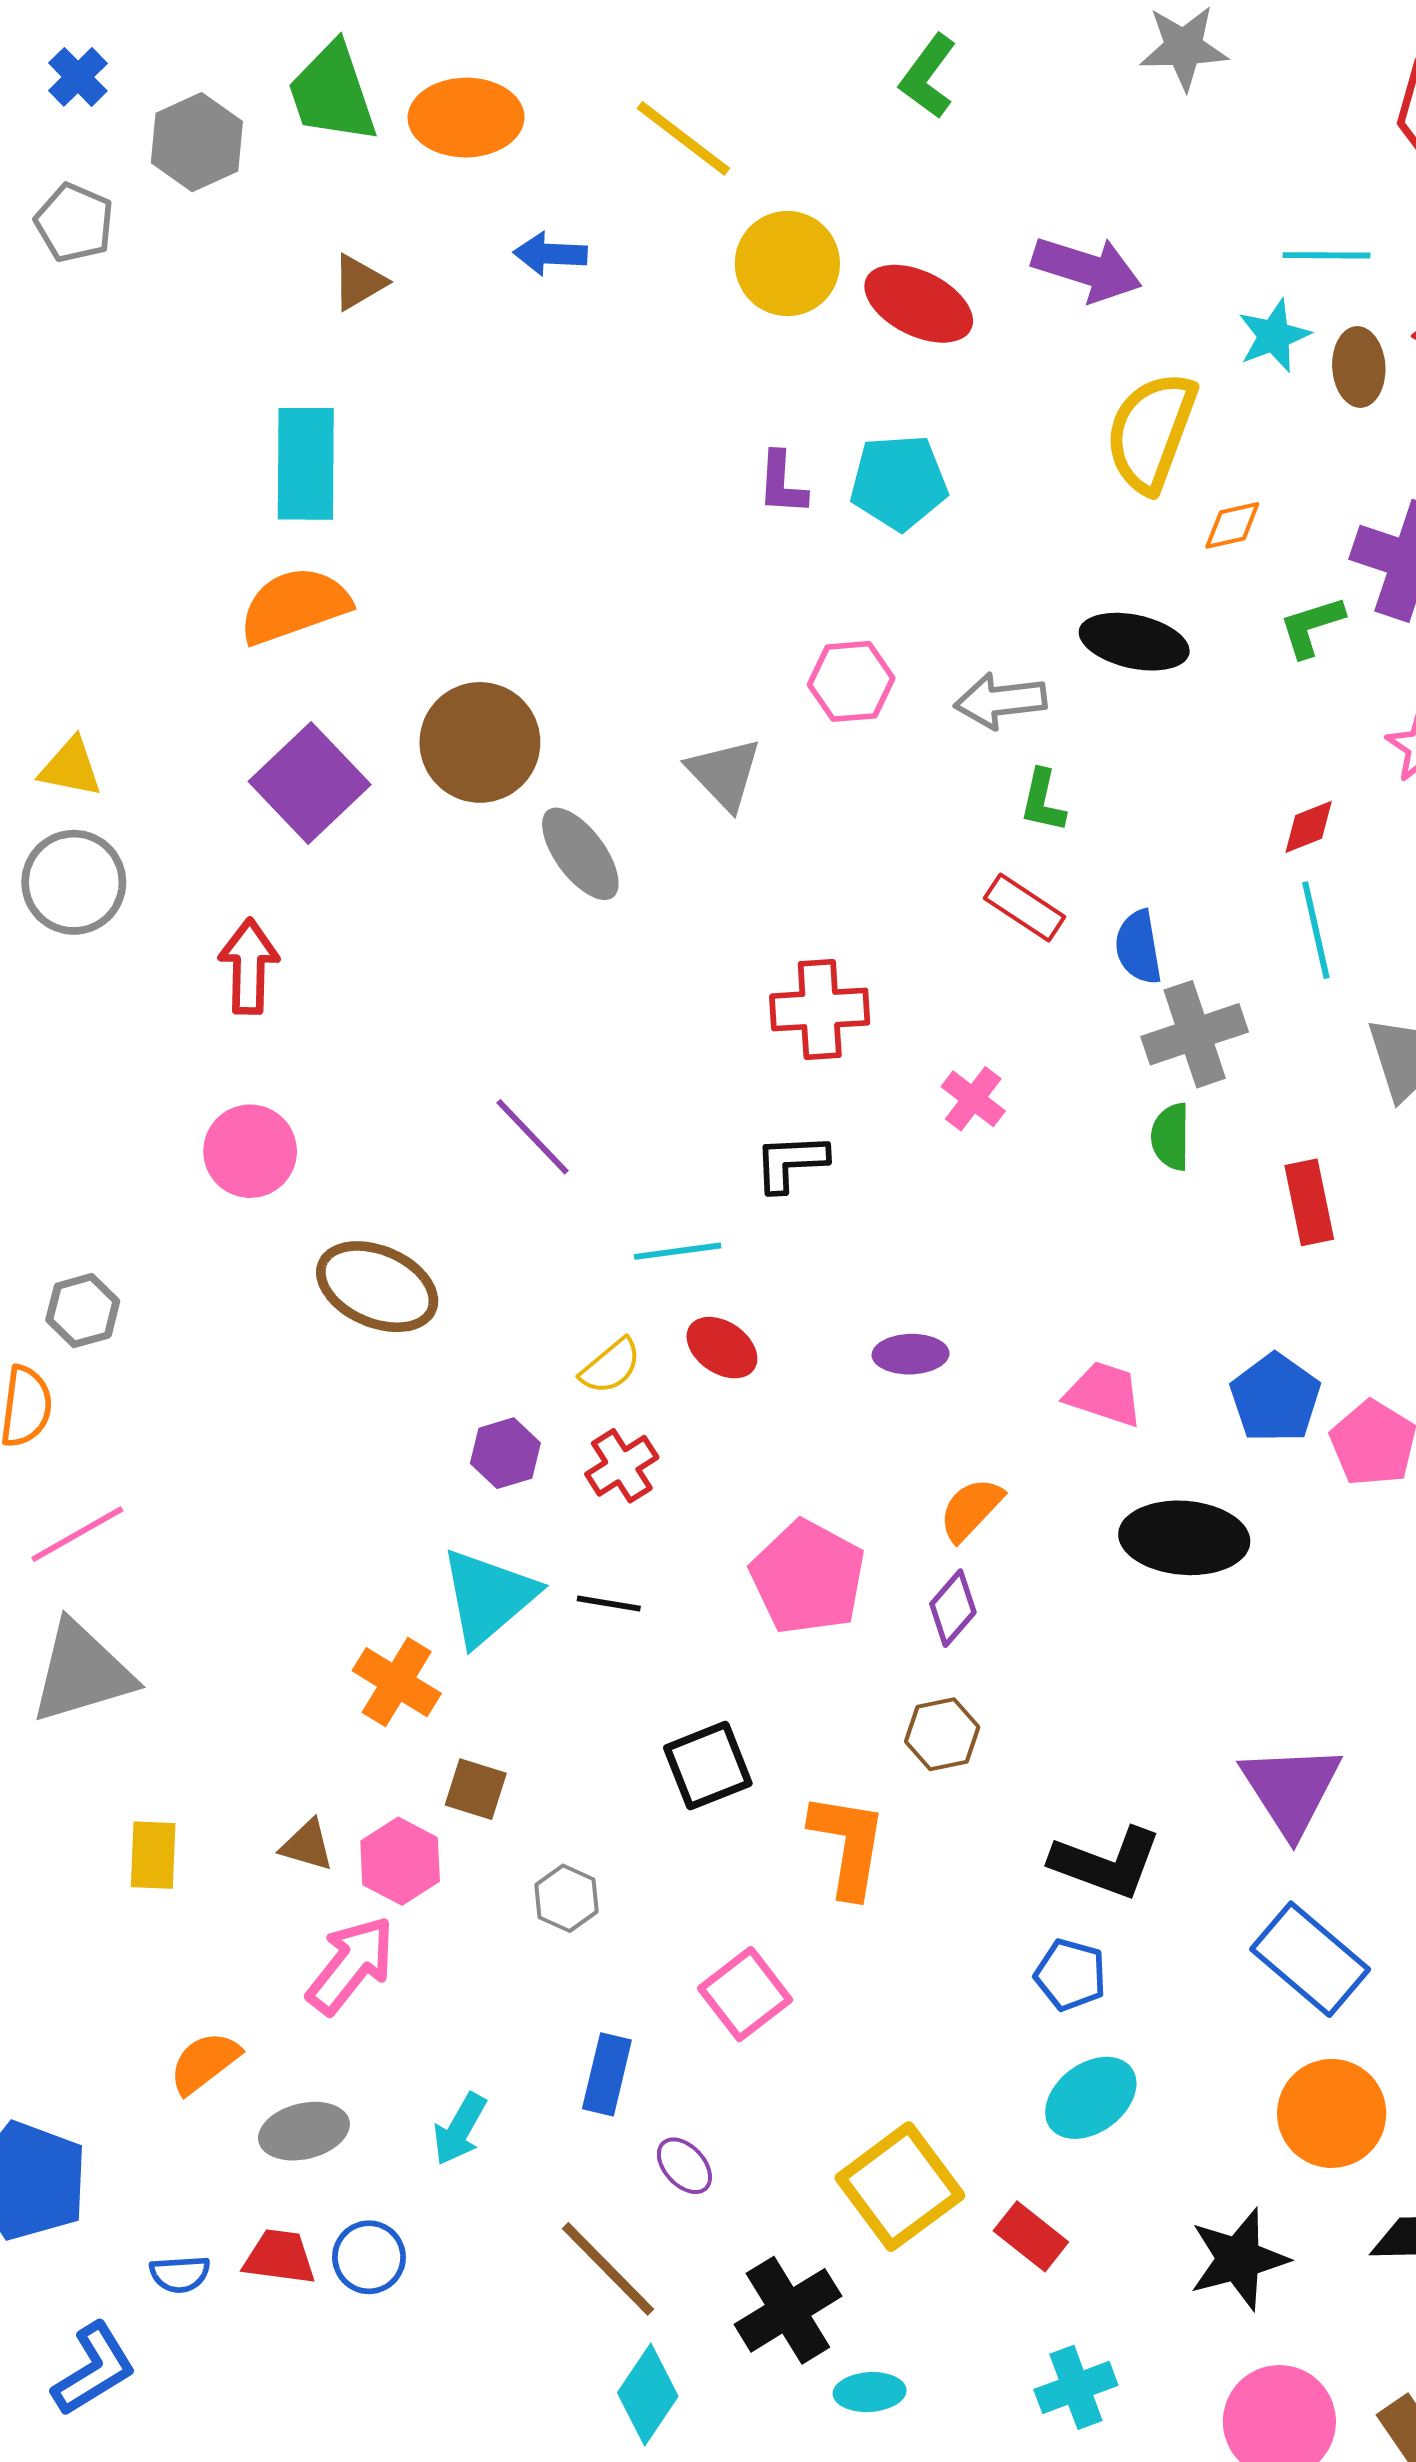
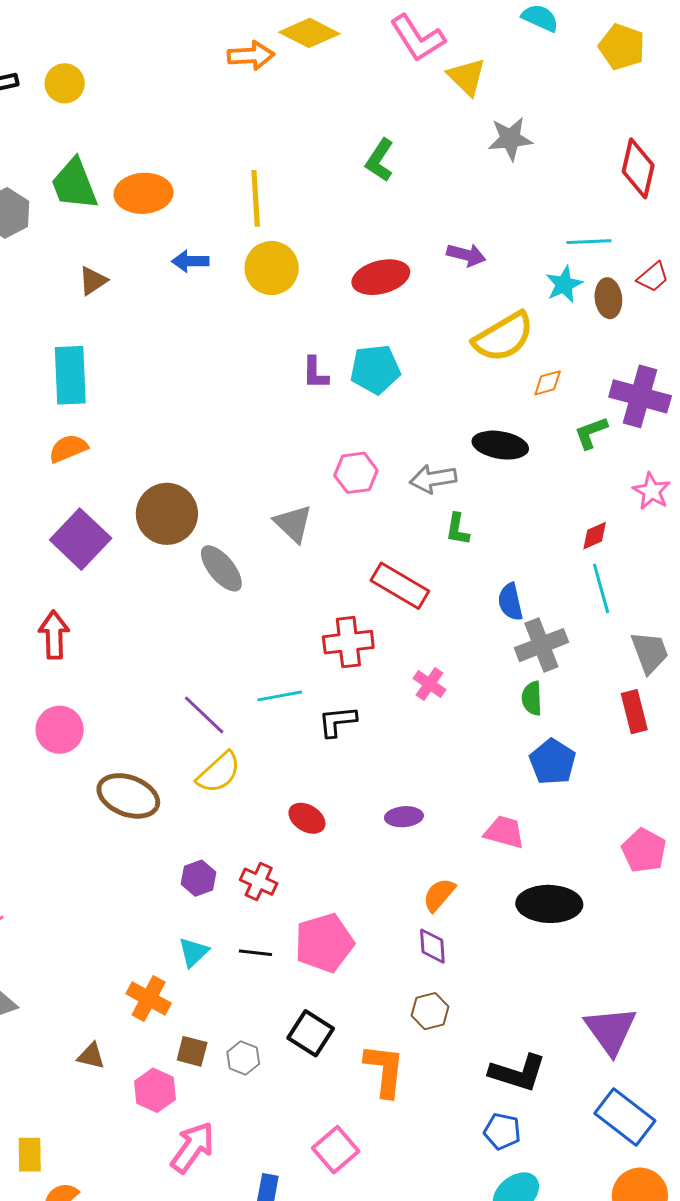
yellow line: (683, 138) -> (256, 198), turned 52
yellow circle: (787, 264) -> (272, 268), moved
purple arrow: (1087, 269) -> (466, 255), size x0.7
red ellipse: (919, 304) -> (381, 277), turned -38
yellow semicircle: (1151, 432) -> (503, 337), turned -138
orange semicircle: (295, 606) -> (68, 448), size x0.7
red rectangle: (1025, 907) -> (400, 586), moved, size x1.4
red rectangle: (1309, 1202) -> (634, 712), moved
cyan line: (678, 1251) -> (280, 696), moved
yellow semicircle: (611, 1366) -> (219, 773), moved, size x1.4
blue pentagon: (1275, 1398) -> (553, 762), moved
red cross: (622, 1466) -> (259, 882), turned -30
pink pentagon: (808, 1577) -> (324, 943), moved, turned 30
cyan triangle: (488, 1597) -> (193, 952), size x0.6
purple diamond: (953, 1608) -> (432, 946), turned -42
black square: (708, 1766) -> (311, 1033), turned -33
brown triangle: (307, 1845) -> (91, 1056), moved
yellow rectangle: (153, 1855) -> (30, 1155), moved
gray hexagon: (566, 1898) -> (243, 1058), moved
pink arrow: (351, 1965) -> (193, 1147), moved

